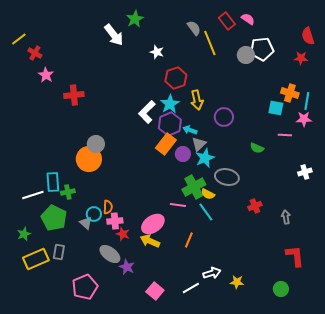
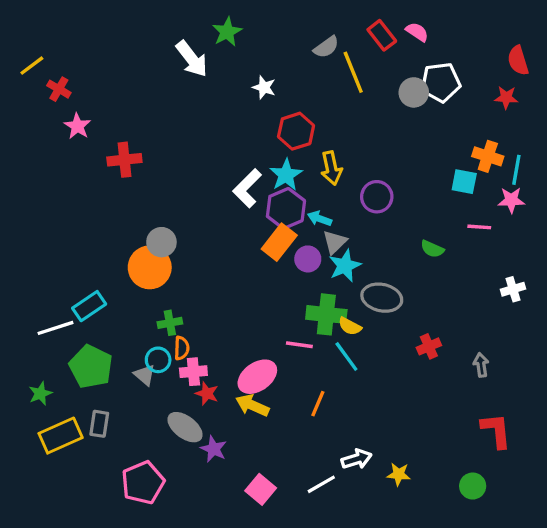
gray semicircle: (194, 28) -> (326, 47), turned 91
cyan rectangle: (53, 182) -> (89, 306), turned 60
green cross: (194, 187) -> (326, 314), turned 35
green cross: (68, 192) -> (170, 323), moved

